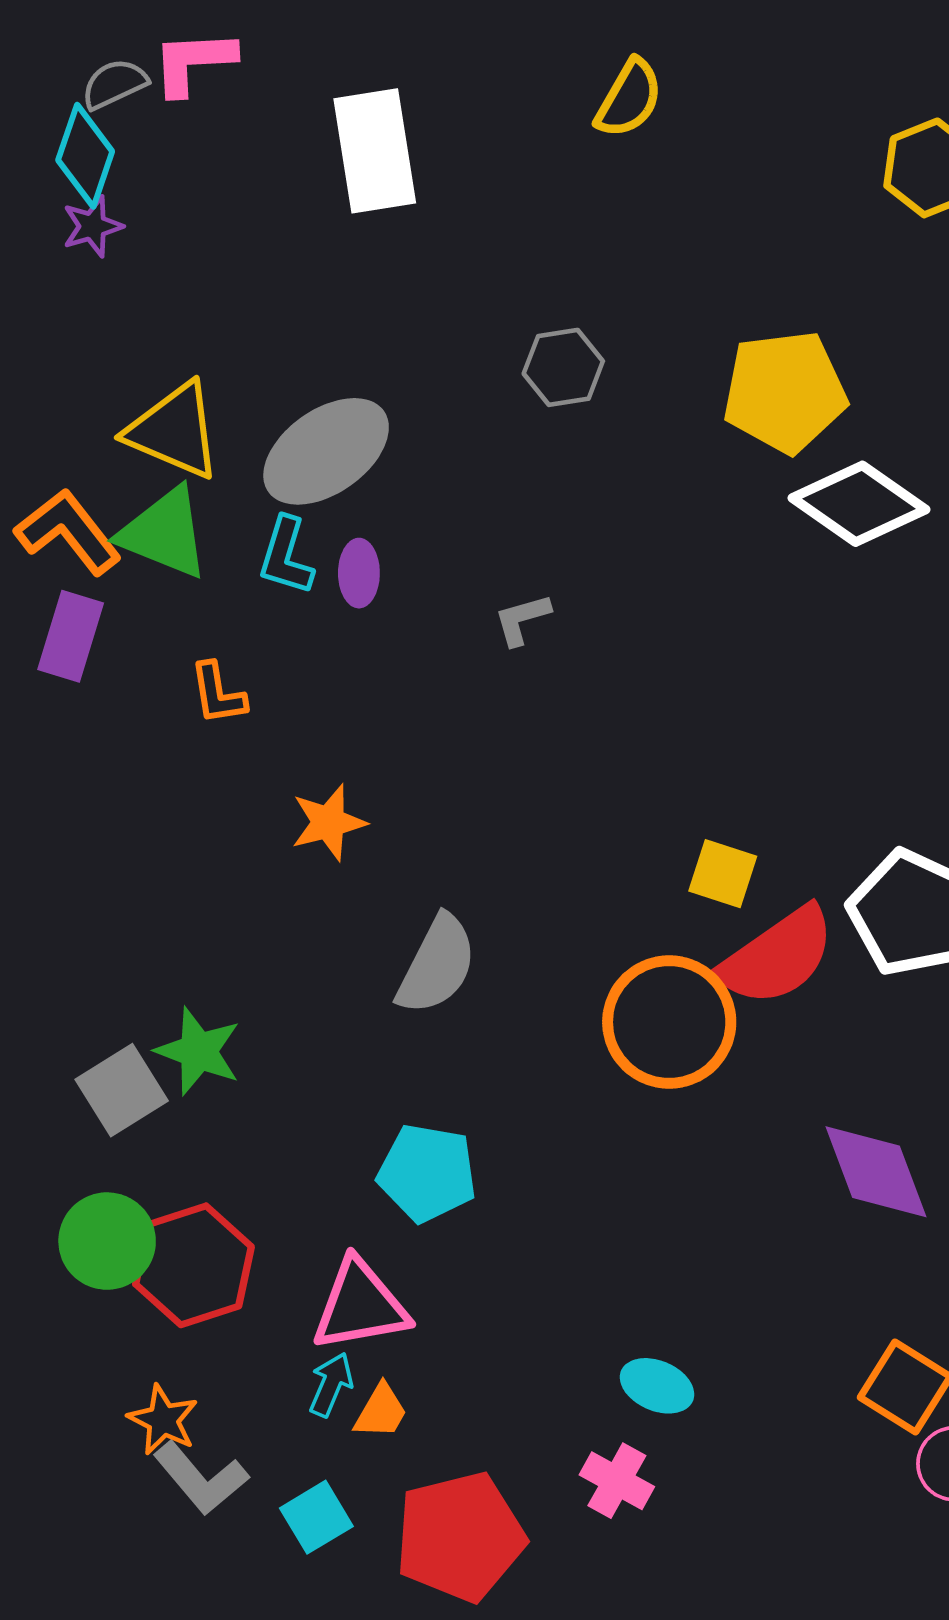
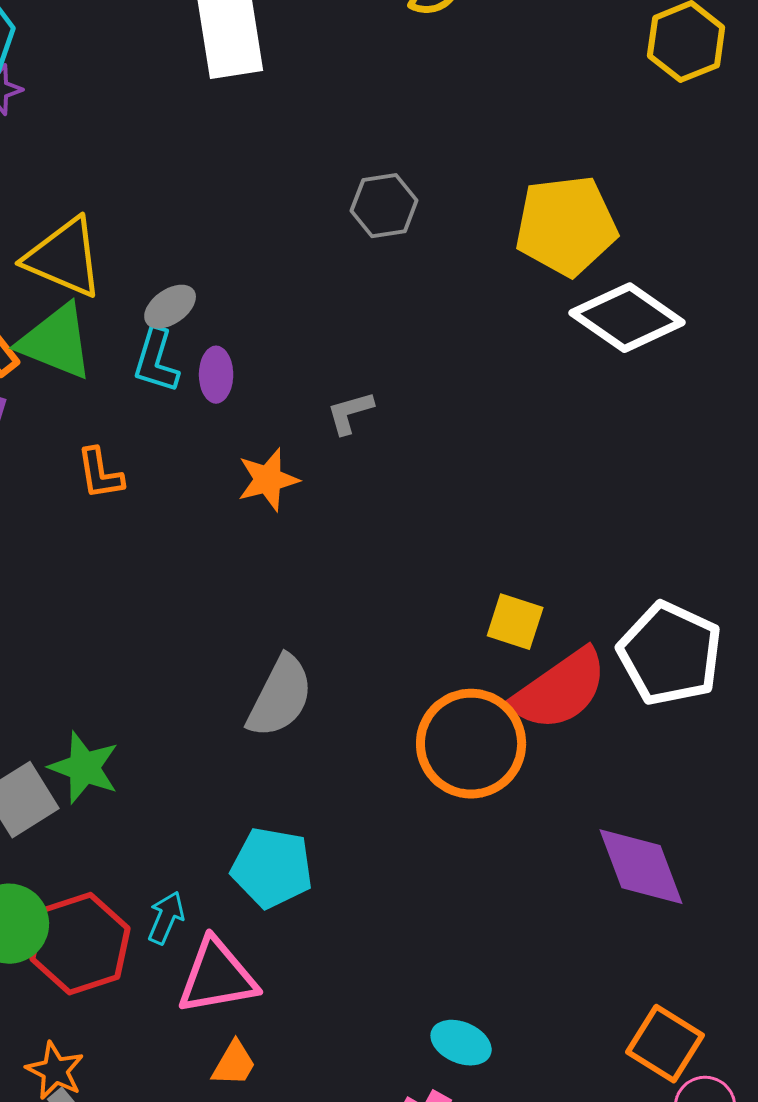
gray ellipse: (326, 451) -> (170, 307), moved, size x0.5
orange star: (329, 822) -> (268, 480), moved
cyan arrow: (331, 1385) -> (166, 918), moved

